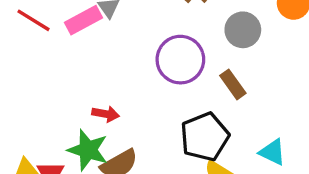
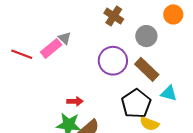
brown rectangle: (233, 84) -> (147, 69), size x1.4
cyan triangle: (272, 152) -> (169, 93), moved

